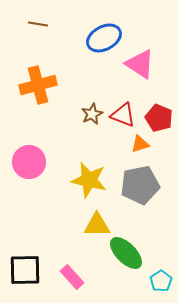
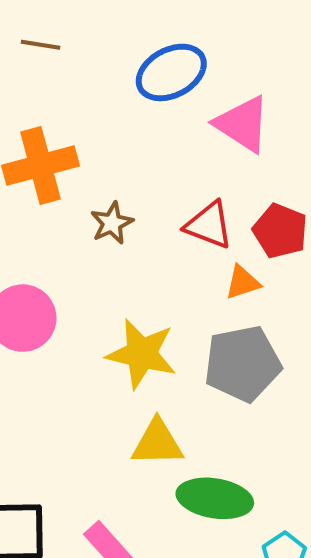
brown star: (92, 114) -> (112, 223), moved
green ellipse: (126, 253) -> (215, 498), turned -36

